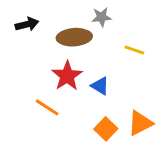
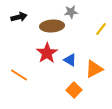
yellow line: (134, 50) -> (101, 29), moved, turned -72
orange line: (47, 107) -> (19, 75), moved
orange triangle: (140, 123) -> (94, 69), moved

